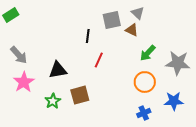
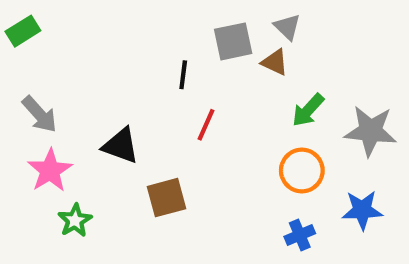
black triangle: (58, 70) -> (121, 146), turned 30
green star: (53, 101) -> (75, 220), moved

